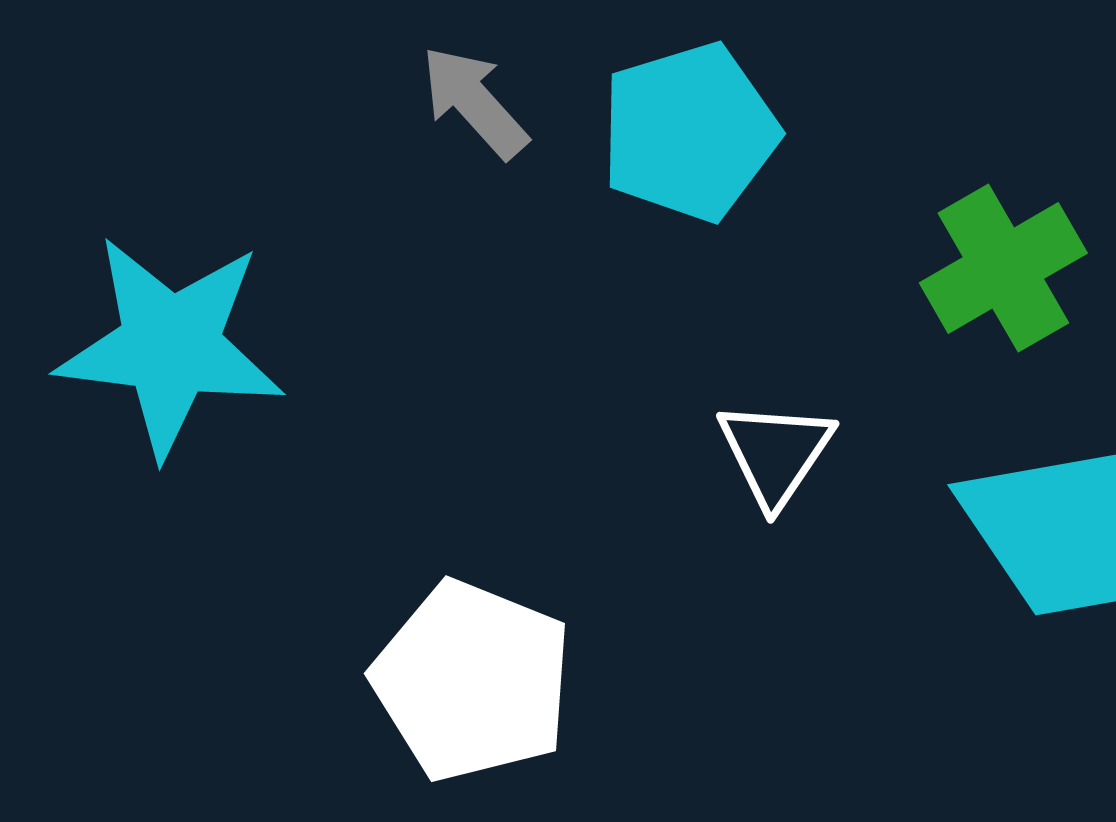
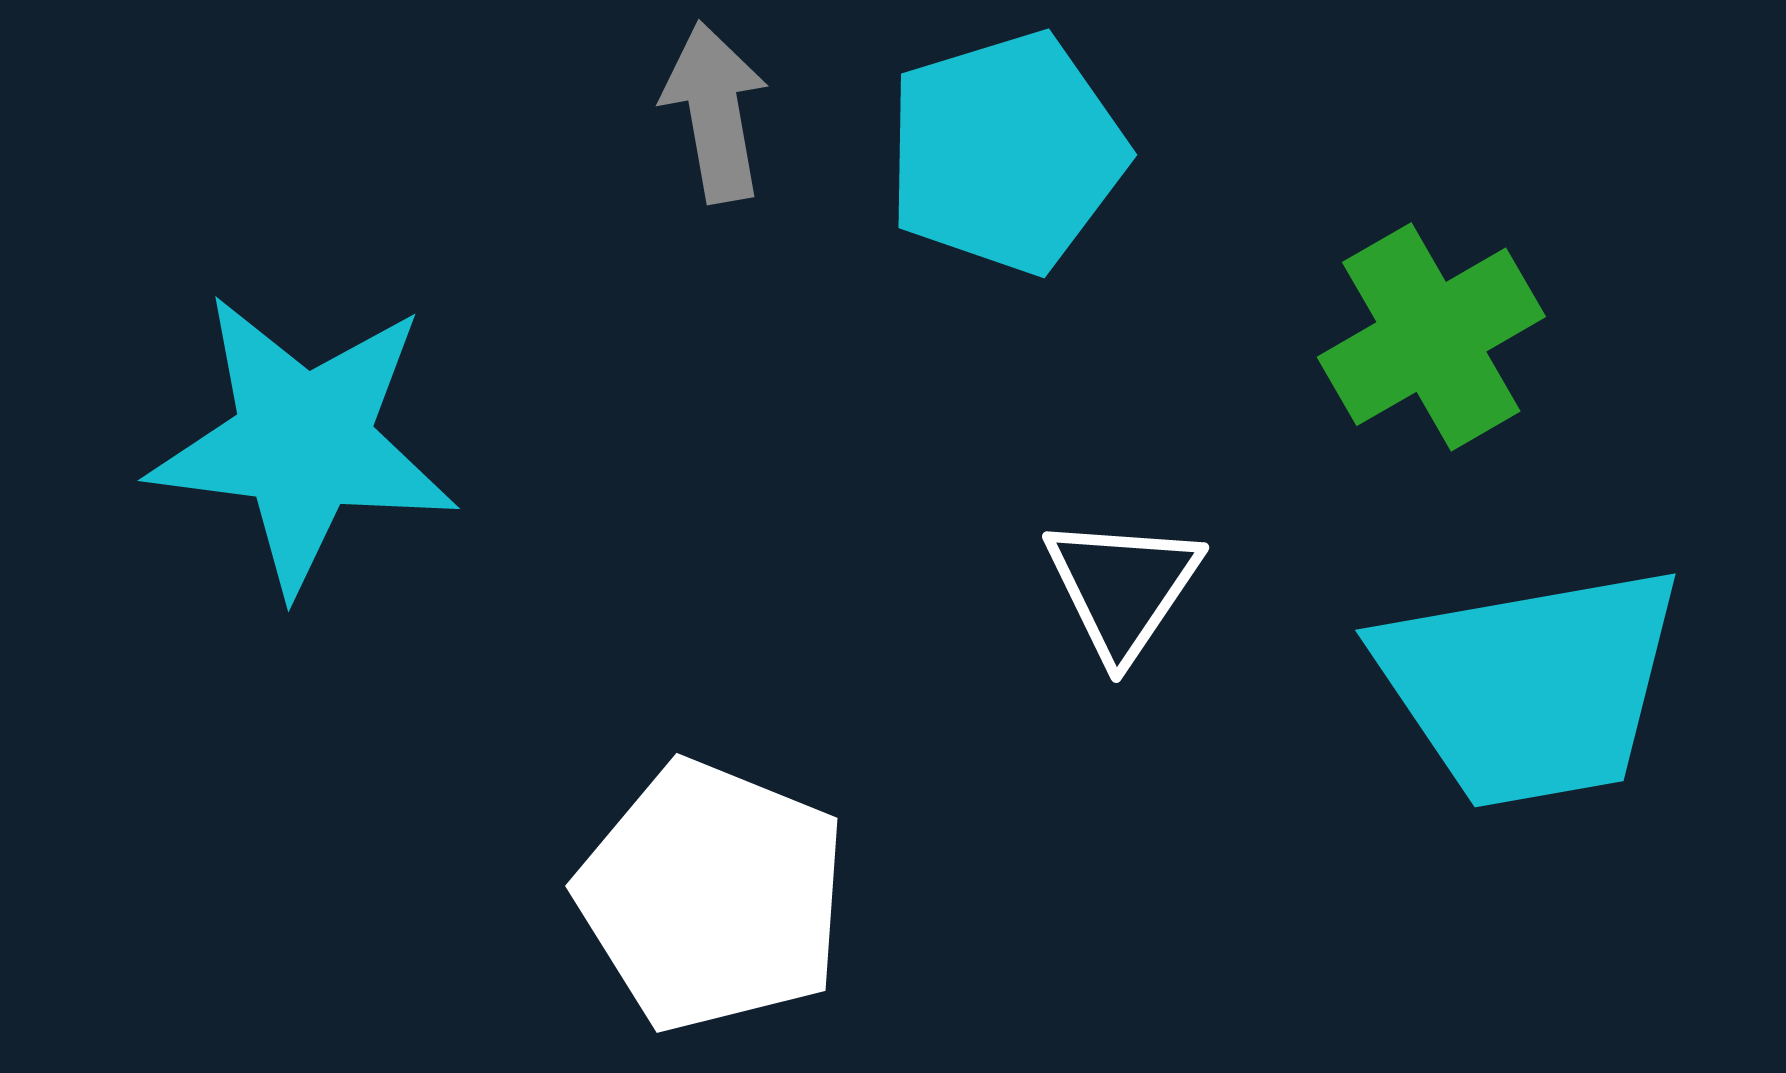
gray arrow: (474, 102) -> (715, 112), turned 32

